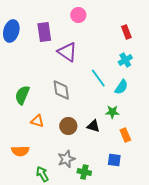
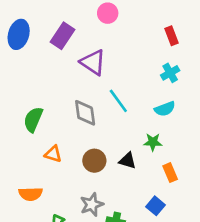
purple rectangle: (44, 32) -> (62, 36), turned 42
cyan line: (98, 78) -> (118, 101), moved
cyan semicircle: (121, 87) -> (165, 109), turned 35
blue square: (114, 160) -> (155, 206), turned 32

